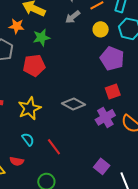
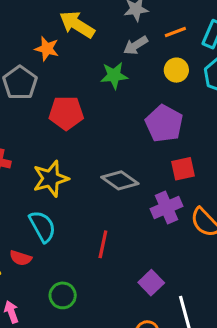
green star: (41, 38) -> (114, 75), moved
purple pentagon: (112, 59) -> (164, 124), moved
cyan semicircle: (28, 139) -> (42, 226), size x1.5
red line: (54, 147) -> (103, 244), moved, turned 42

